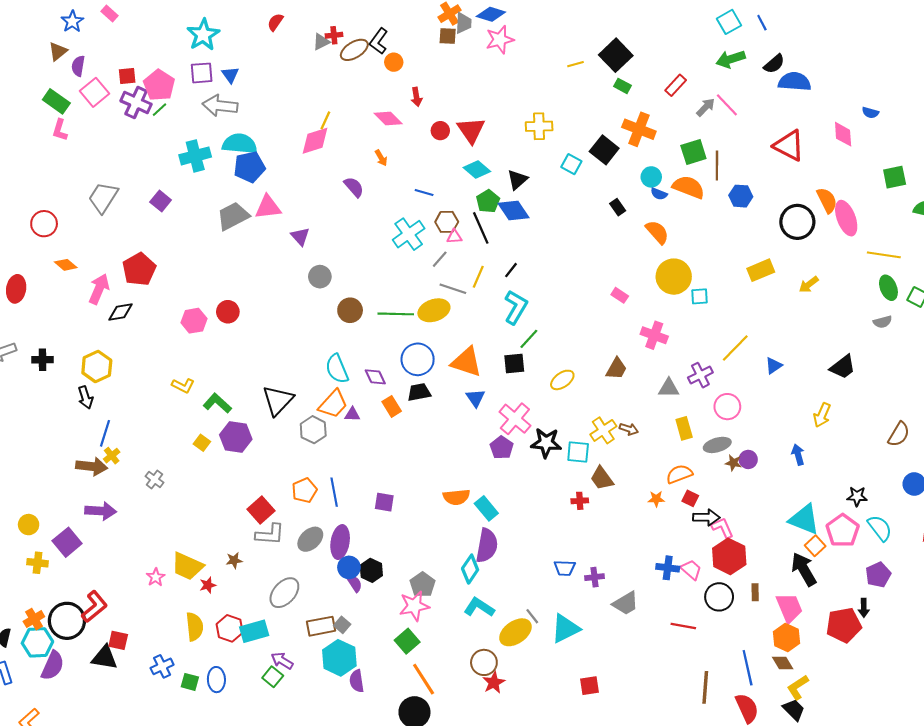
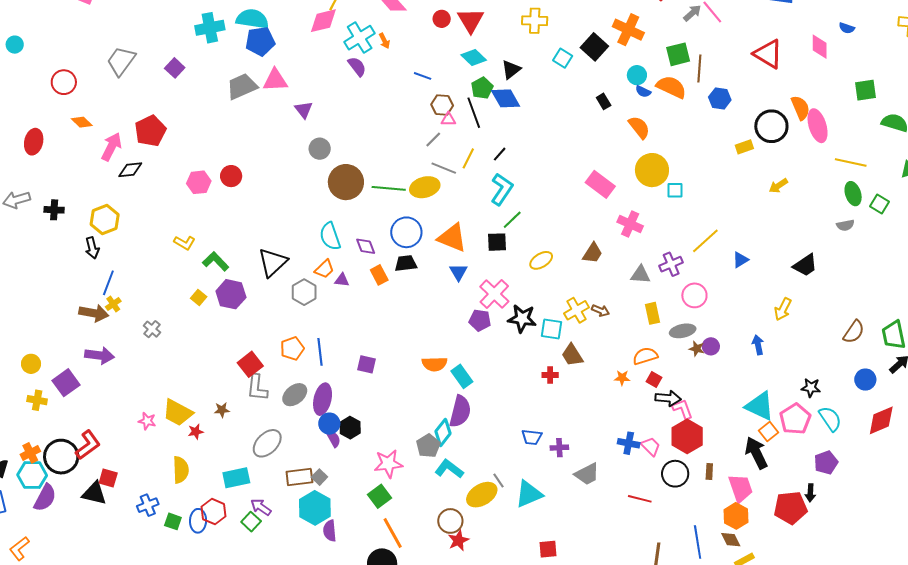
cyan cross: (409, 234) -> (360, 38), moved
yellow rectangle: (761, 270) -> (744, 147), moved, size x0.7
pink rectangle: (620, 295) -> (600, 184), size x1.8
brown circle: (350, 310) -> (346, 182), size x1.5
orange trapezoid: (333, 404) -> (324, 269), size x0.7
purple pentagon: (502, 448) -> (480, 320), turned -30
gray L-shape: (270, 534) -> (257, 388), turned 88
pink star: (156, 577) -> (147, 421), turned -30
gray pentagon: (422, 585) -> (428, 446), moved
red hexagon: (230, 628) -> (214, 512), moved

